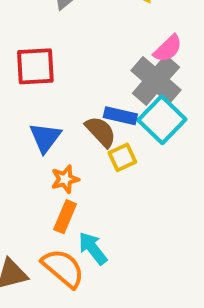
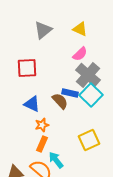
pink semicircle: (168, 49) -> (80, 54), moved
blue triangle: (45, 138) -> (32, 104), turned -42
yellow square: (122, 157) -> (89, 140), moved, size x1.5

